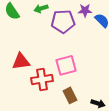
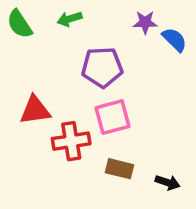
purple pentagon: (63, 21) -> (102, 67), moved
brown rectangle: (70, 95) -> (119, 169), turned -49

